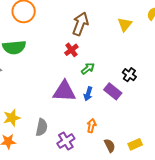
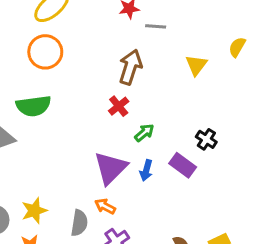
purple triangle: (64, 91) -> (111, 168), turned -45
orange arrow: (91, 126) -> (105, 206), moved, turned -72

